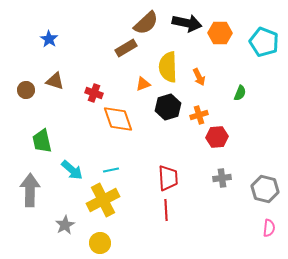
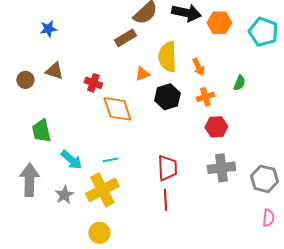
blue star: (49, 39) -> (48, 29), turned 30
orange cross: (199, 115) -> (205, 97), moved
gray cross: (222, 178) -> (221, 168), size x1.5
gray star: (65, 225) -> (64, 195), moved

